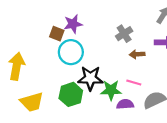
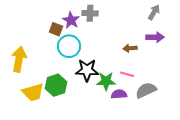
purple star: (73, 24) -> (71, 20), turned -30
gray cross: (124, 34) -> (90, 13), moved, turned 35
green hexagon: (71, 94) -> (56, 85), moved

